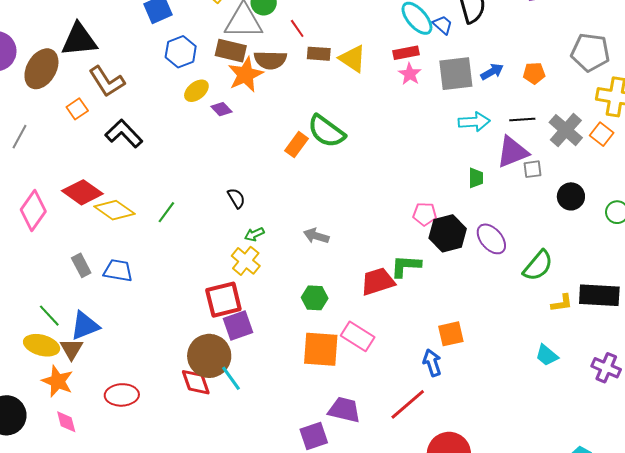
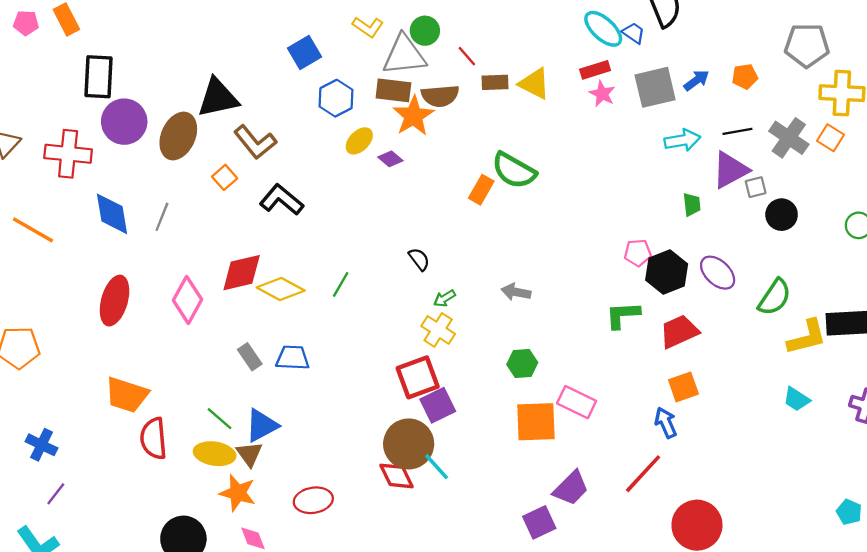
red diamond: (82, 192) -> (242, 273), turned -42
black circle: (571, 196) -> (782, 215), moved
red trapezoid: (378, 281) -> (679, 332), moved
yellow L-shape: (562, 303) -> (807, 337), size x1.6
purple trapezoid: (344, 410) -> (571, 488), turned 128

